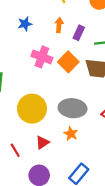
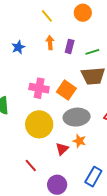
pink cross: (42, 57) -> (39, 88), moved
orange square: (68, 62) -> (66, 90), moved
red triangle: (42, 142) -> (62, 149), moved

